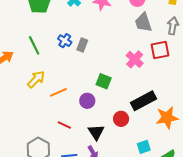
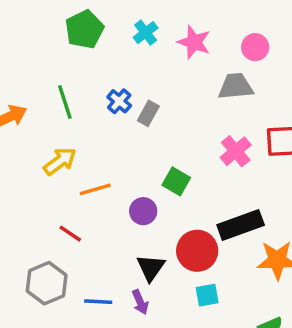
gray trapezoid: (143, 22) -> (236, 86), moved, turned 95
red circle: (121, 119) -> (197, 251), size x1.5
red line: (64, 125) -> (70, 234), moved
cyan square: (144, 147) -> (207, 295), moved

